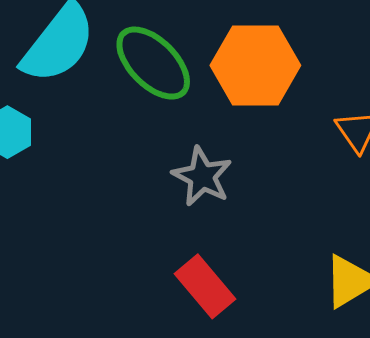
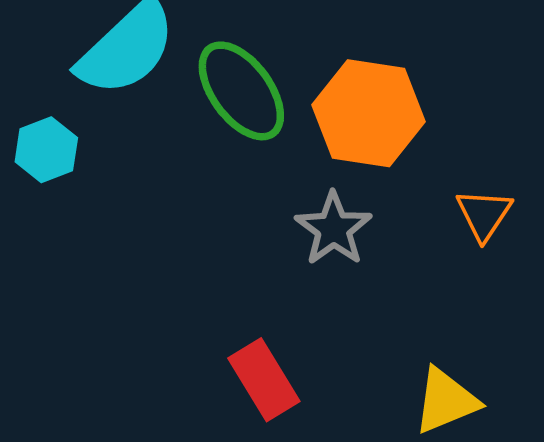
gray star: (202, 176) -> (334, 229), moved

